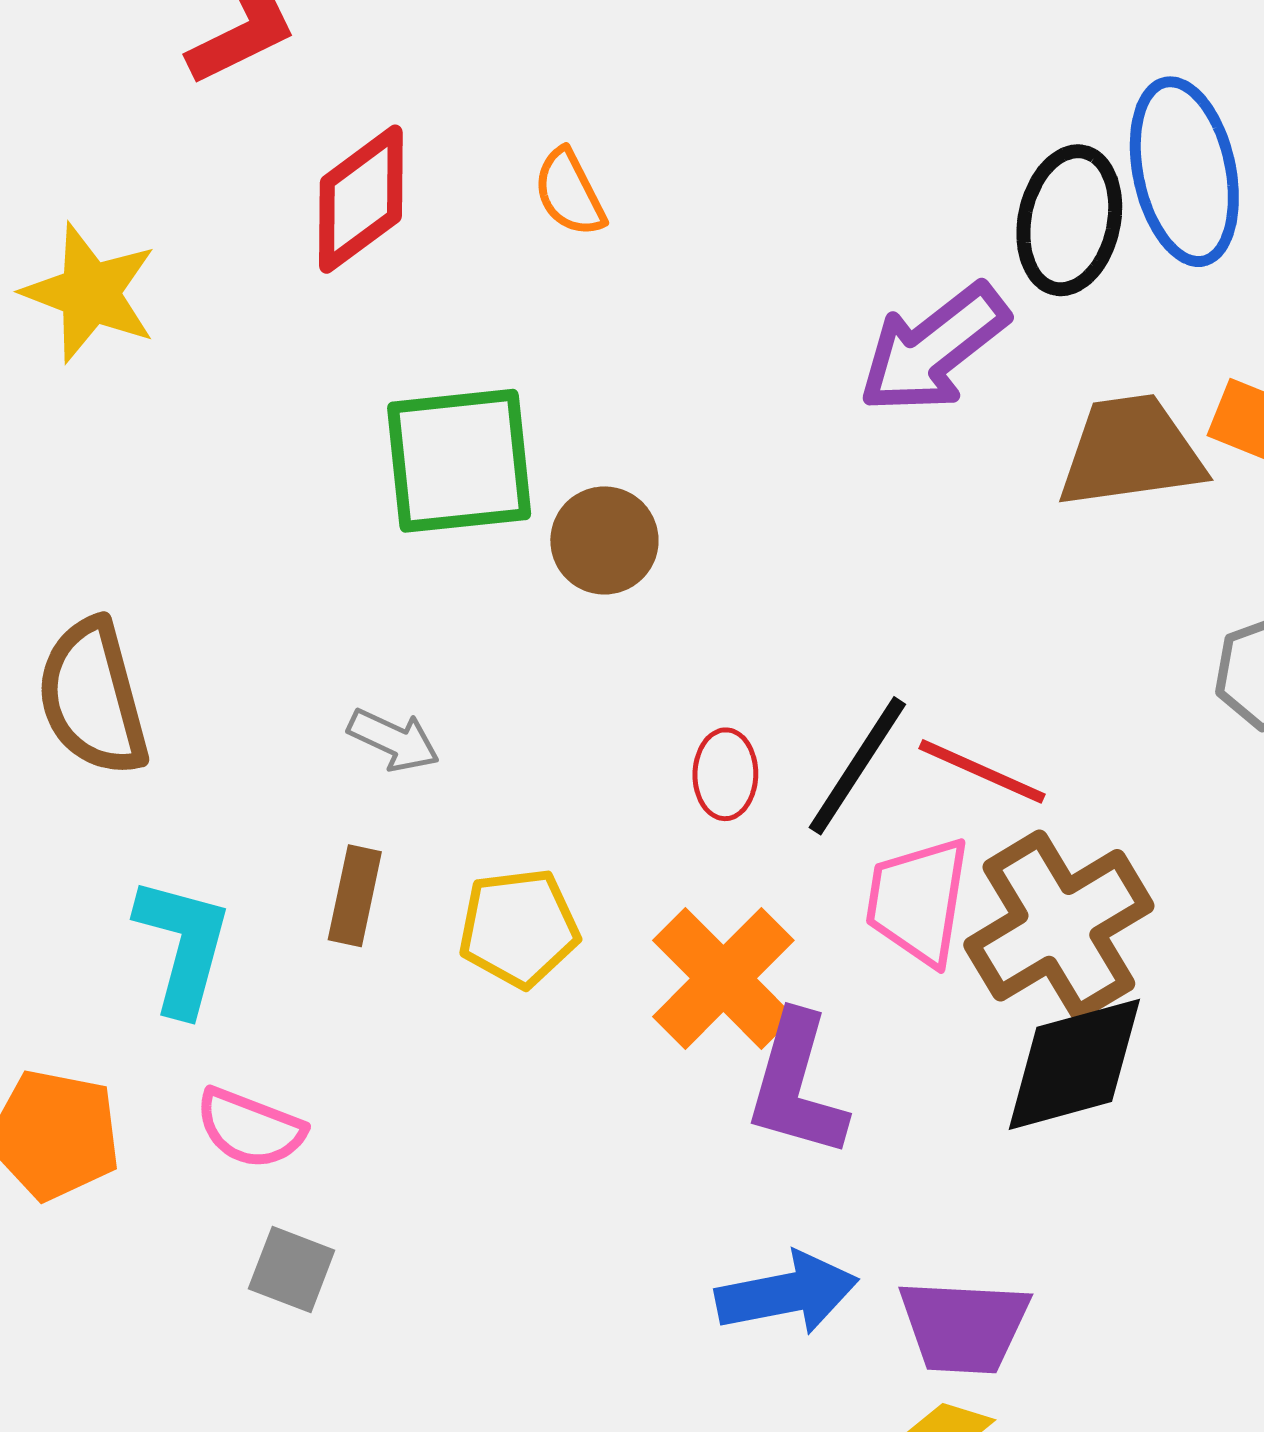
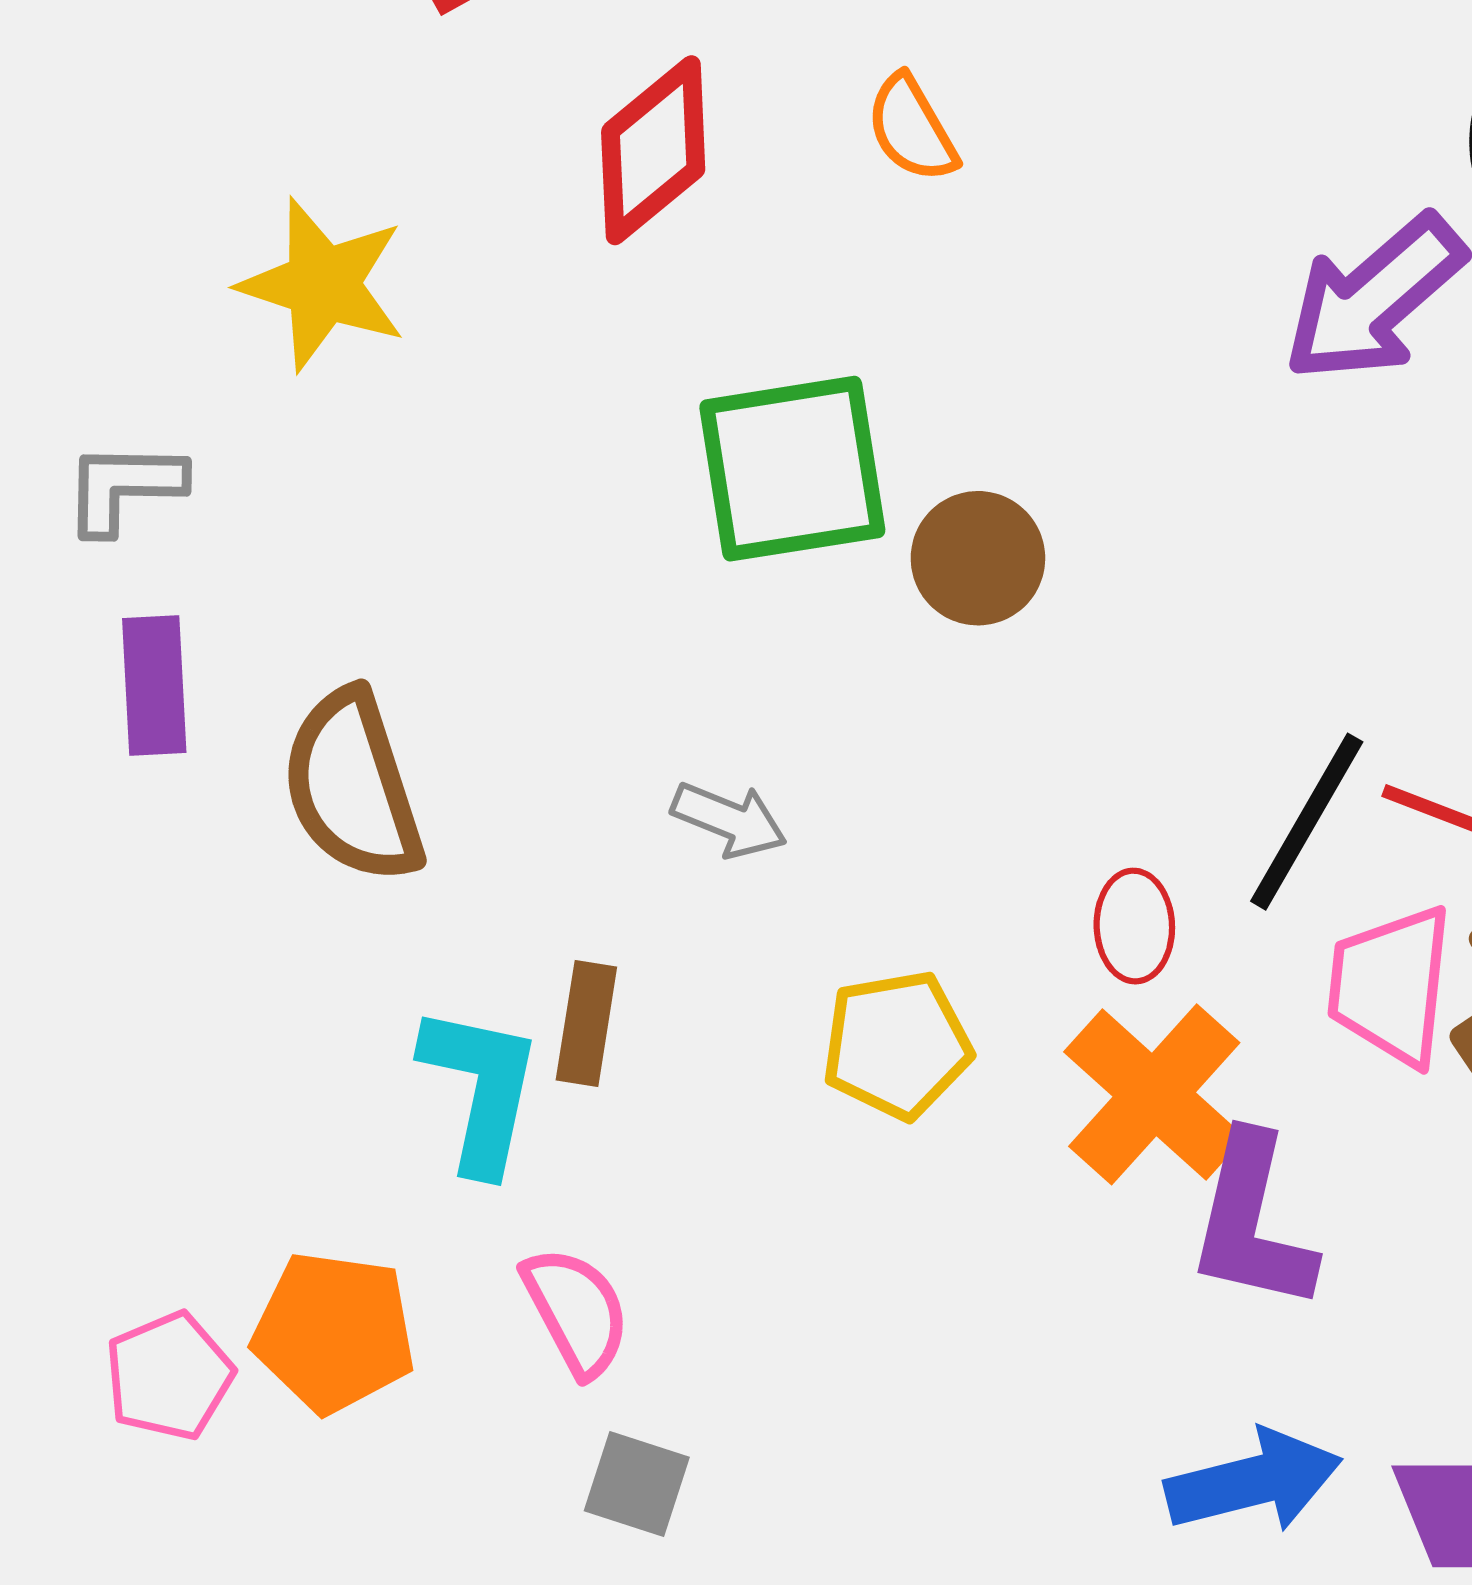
red ellipse: (725, 774) -> (1134, 926), moved
brown rectangle: (355, 896) -> (586, 1024), moved
pink semicircle: (250, 1128) -> (576, 1311), turned -136

